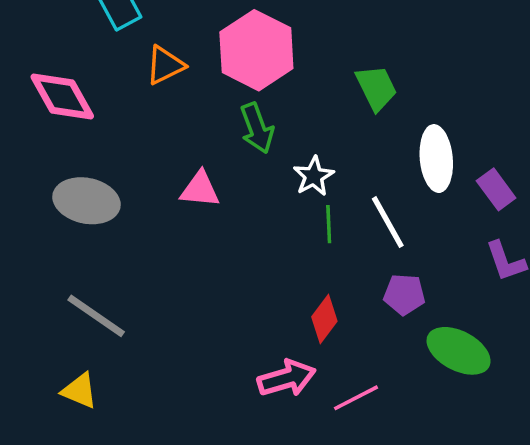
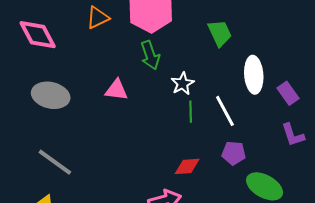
red diamond: (324, 319) -> (187, 166), turned 48

